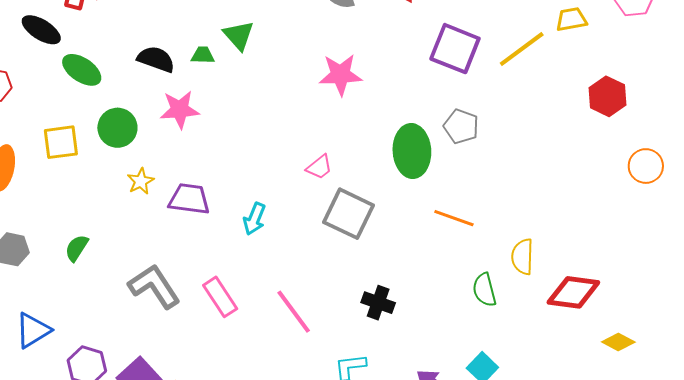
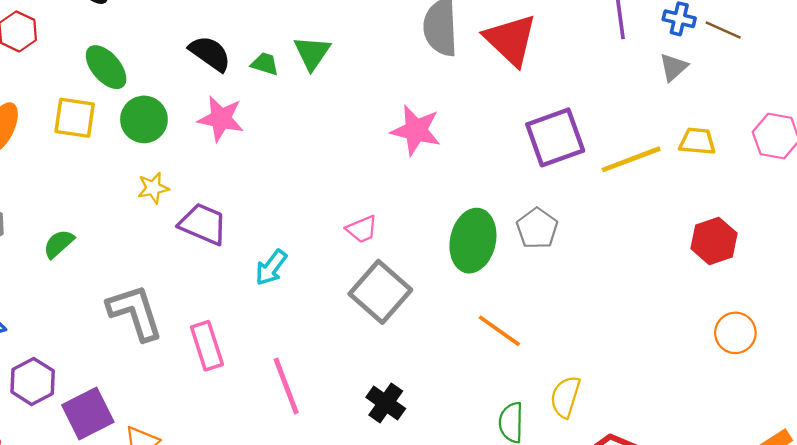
purple square: (455, 49) -> (555, 137), turned 33
green ellipse: (82, 70) -> (106, 67), moved

